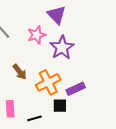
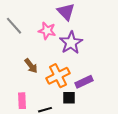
pink star: (37, 35) -> (47, 31), turned 30

